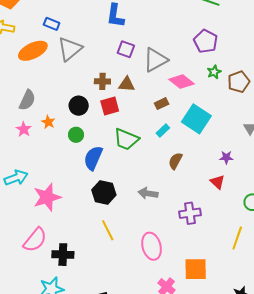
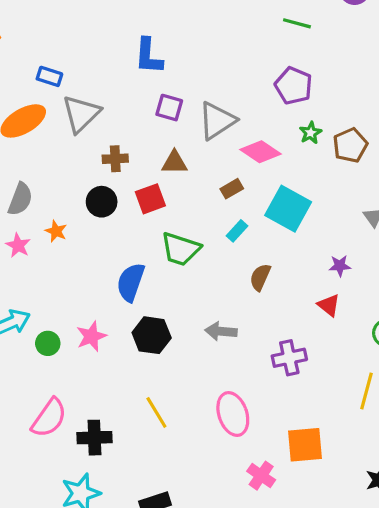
brown cross: (102, 81) -> (115, 159), moved
green circle: (76, 135) -> (48, 343), moved
pink star: (47, 197) -> (91, 336), moved, size x0.7
yellow line: (108, 230) -> (156, 412), moved

